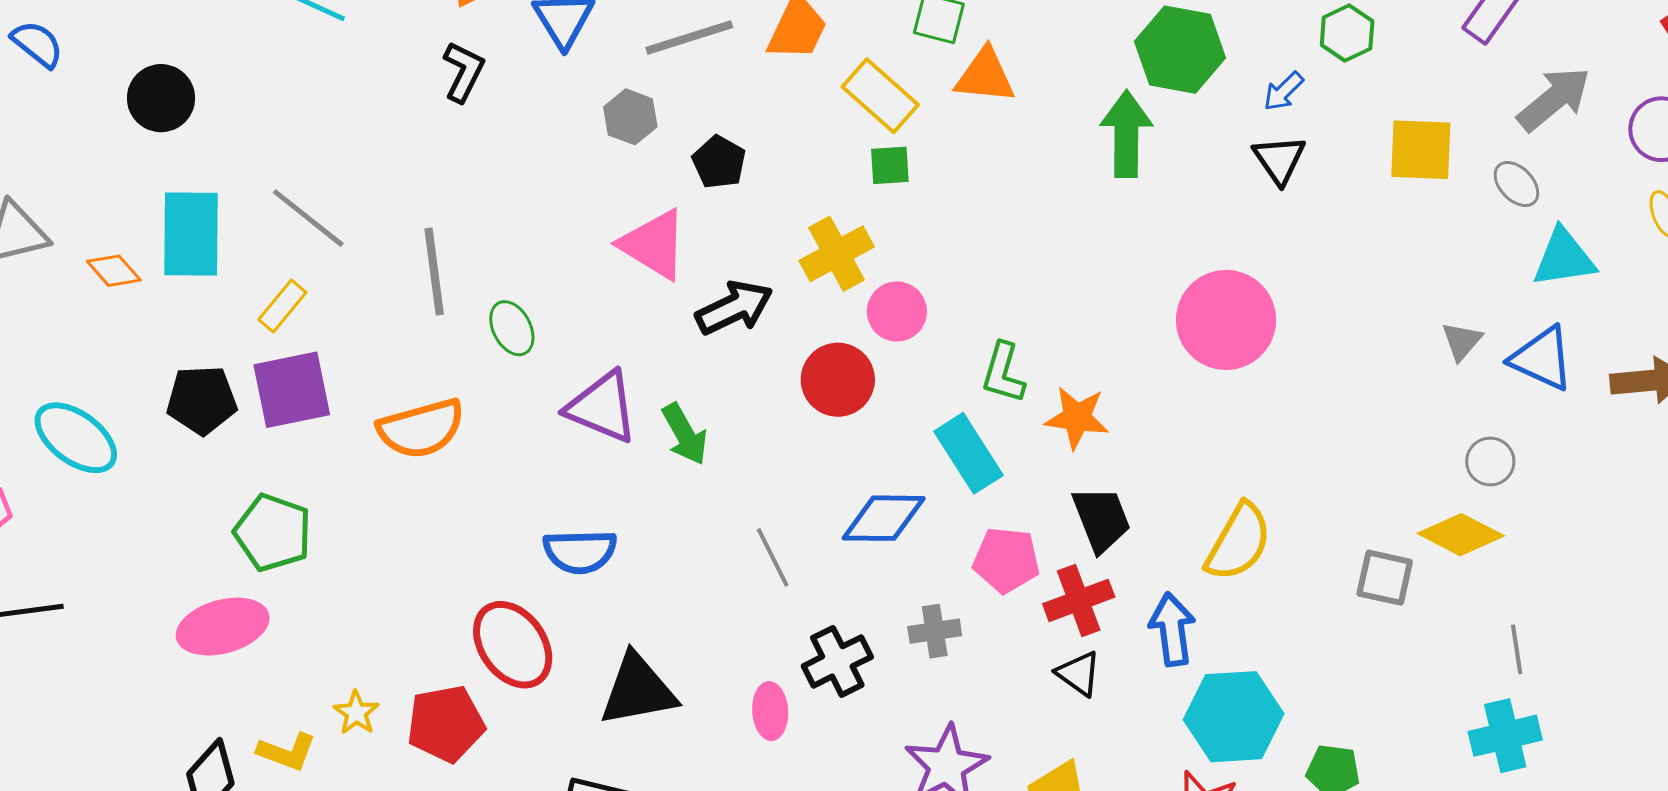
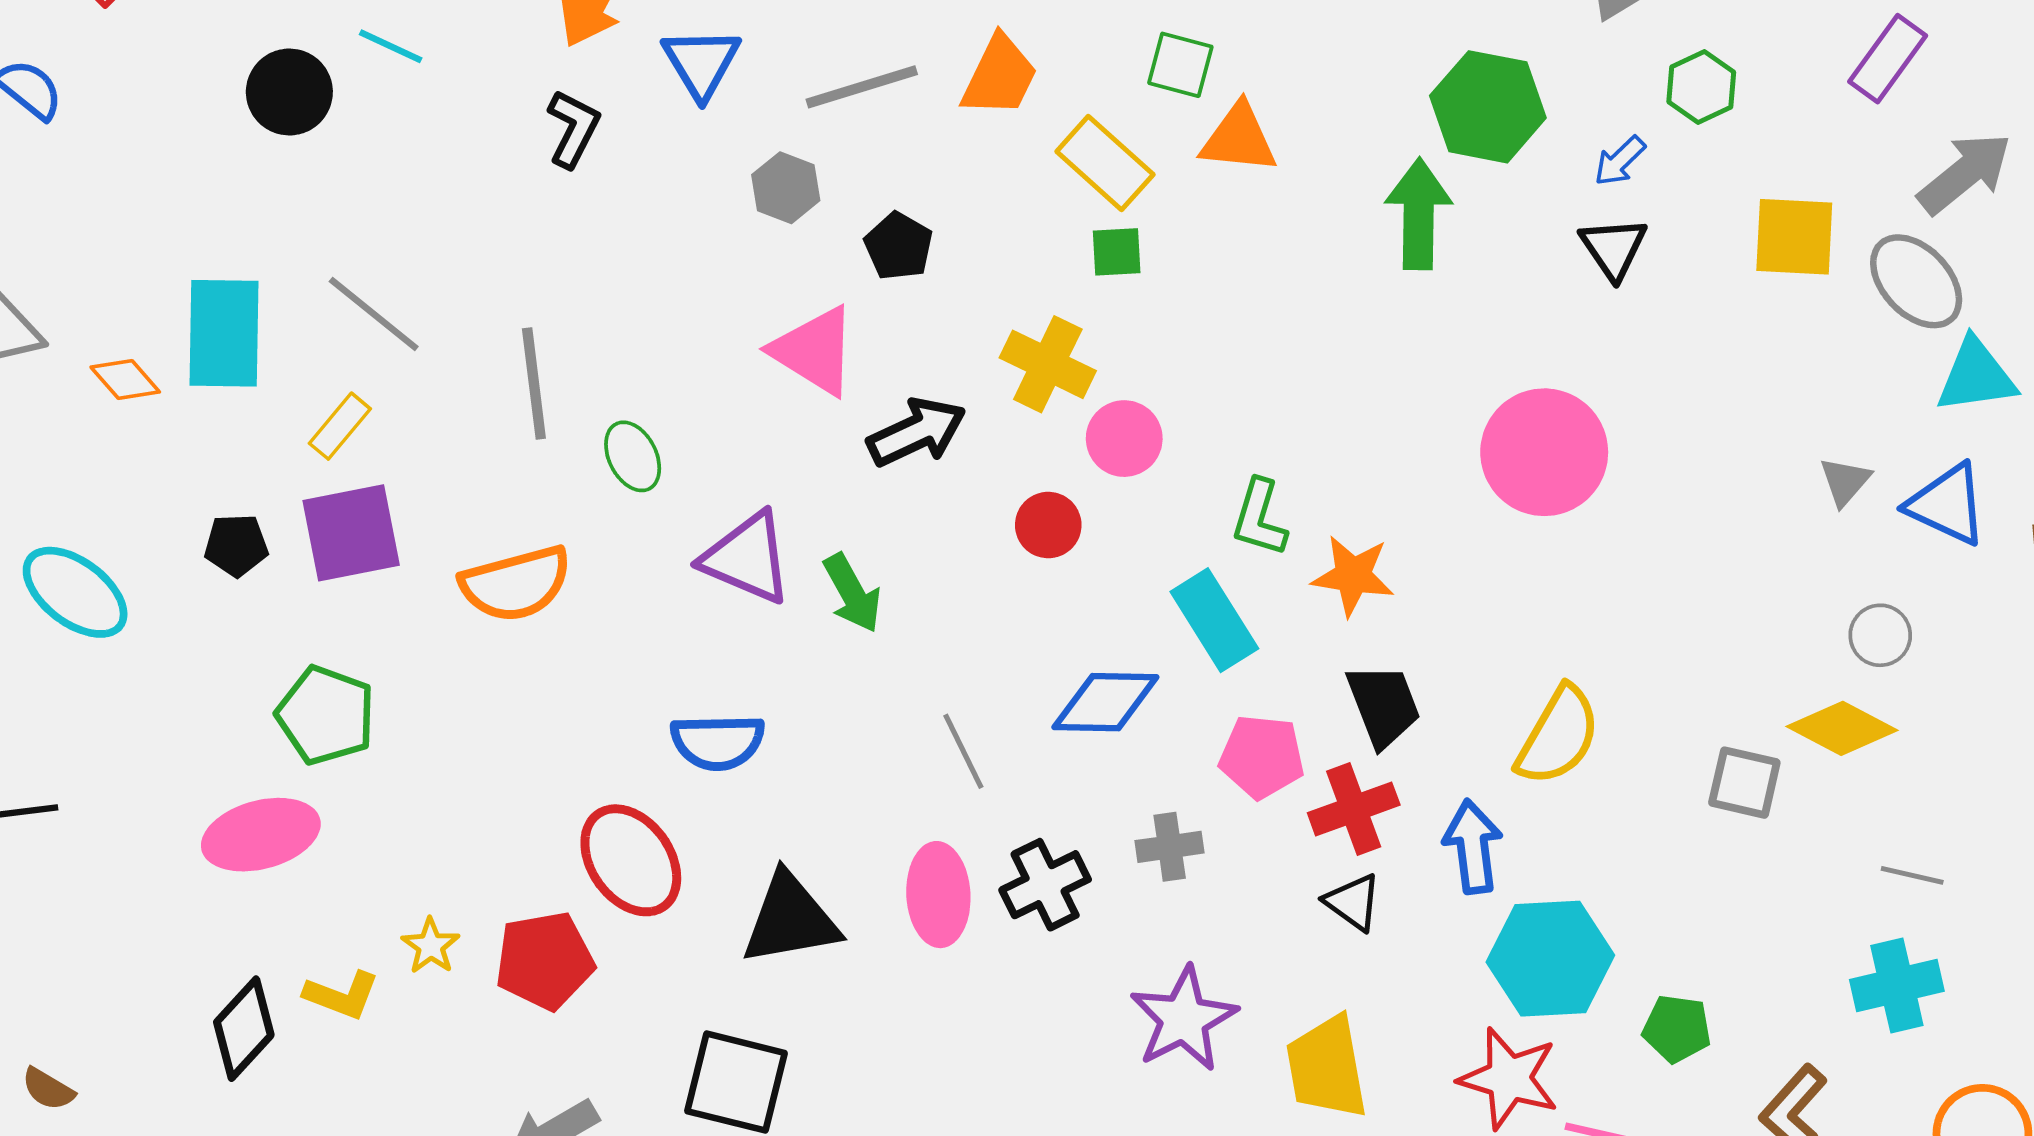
black circle: (161, 98) -> (289, 92), moved
gray ellipse: (1516, 184) -> (1916, 281), size x1.6
yellow cross: (837, 254) -> (1048, 364), turned -36
red circle: (838, 380) -> (1048, 525), size x0.7
black pentagon: (202, 400) -> (236, 545), size x0.7
gray line: (1517, 649) -> (1912, 875), turned -69
pink ellipse: (770, 711) -> (938, 895), moved, size x1.4

